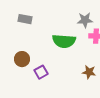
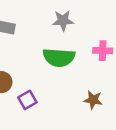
gray star: (85, 20) -> (63, 21), moved

